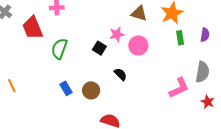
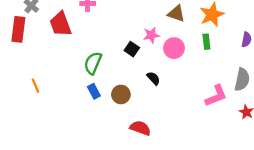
green rectangle: (180, 38) -> (206, 42), moved
green semicircle: (59, 49) -> (93, 63), moved

